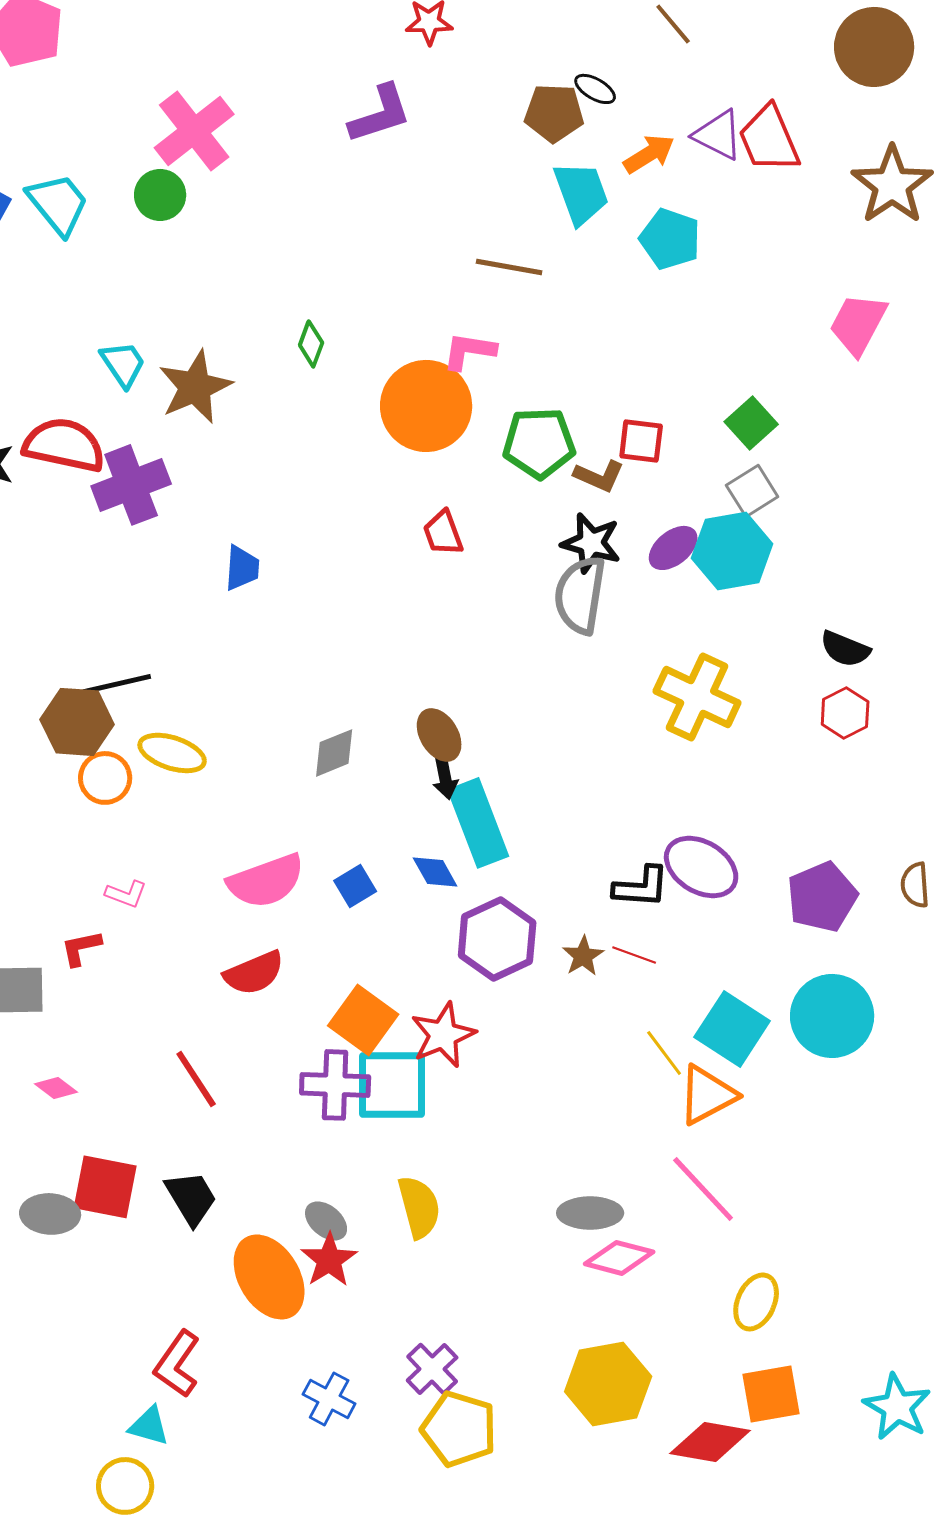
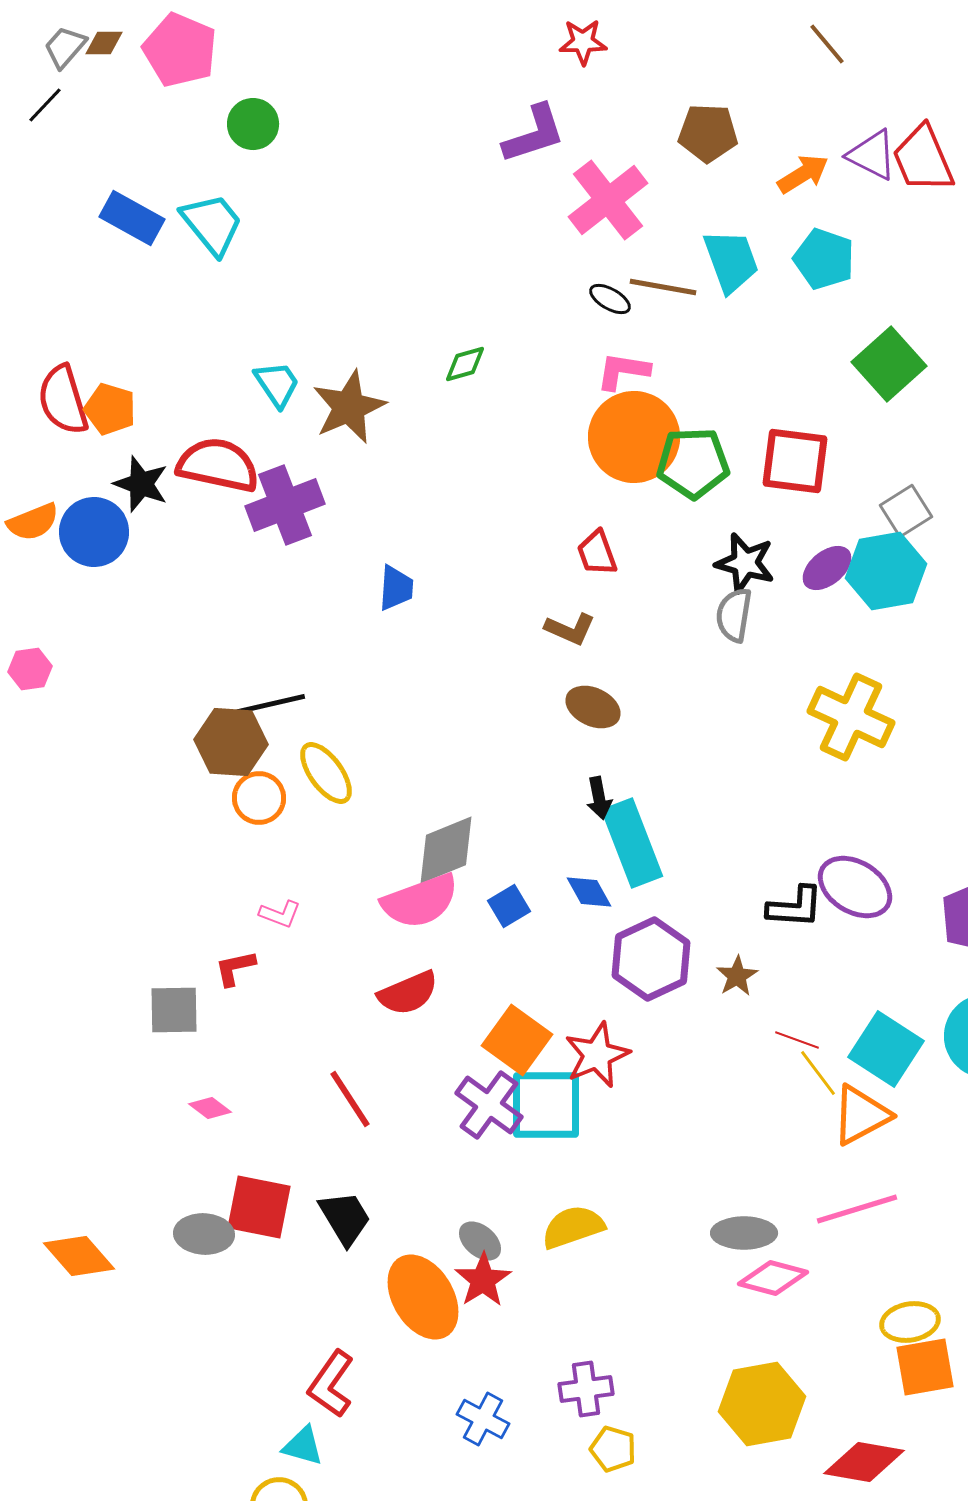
black ellipse: (595, 89) -> (610, 299), moved
pink cross: (194, 131) -> (608, 200), moved
cyan trapezoid: (581, 193) -> (731, 261), moved
green circle: (160, 195) -> (253, 124), moved
green diamond: (311, 344) -> (465, 364), turned 54
orange circle: (426, 406) -> (634, 437), moved
green square: (751, 423) -> (889, 364), moved, size x1.4
red square: (641, 441) -> (795, 461), size x1.5
brown L-shape: (599, 476) -> (570, 629), moved
gray semicircle: (580, 595) -> (734, 615), size x0.7
brown ellipse: (439, 735) -> (593, 707), moved, turned -34
yellow ellipse: (172, 753) -> (326, 773), turned 36
gray diamond: (334, 753) -> (446, 850), moved, size x1.4
red line: (634, 955) -> (797, 1040), moved
purple cross: (335, 1085) -> (489, 1105), turned 34
pink line: (703, 1189) -> (857, 1209), turned -64
yellow semicircle: (419, 1207) -> (573, 1227), turned -94
yellow ellipse: (756, 1302) -> (910, 1322), turned 56
purple cross: (432, 1369) -> (586, 1389), turned 36
orange square: (771, 1394) -> (925, 1367), moved
yellow pentagon: (459, 1429) -> (613, 1449), size x0.6

